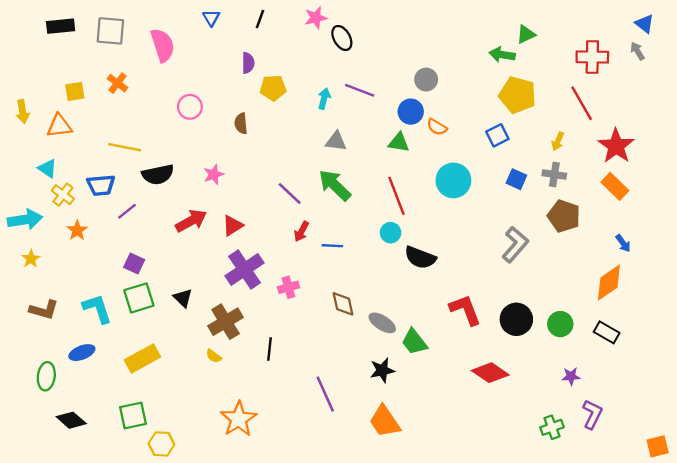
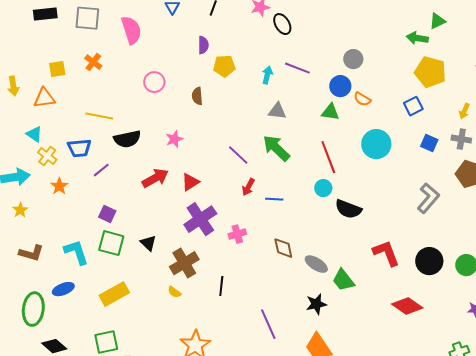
green square: (139, 298) -> (111, 243), turned 32
green ellipse: (46, 376) -> (33, 309), size x1.4

